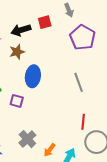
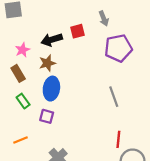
purple pentagon: (82, 37) -> (118, 48), turned 30
blue ellipse: (33, 76) -> (51, 89), moved

